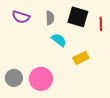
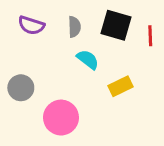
gray circle: (14, 78) -> (21, 88), moved

